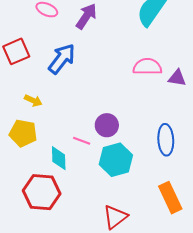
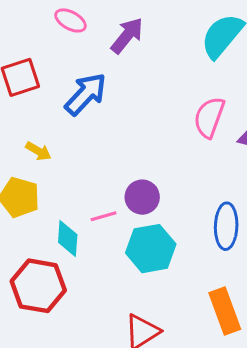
pink semicircle: (147, 67) -> (209, 117), turned -76
pink line: (82, 141) -> (104, 216), turned -42

